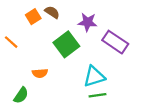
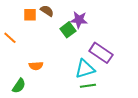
orange square: (33, 17) -> (30, 15), turned 32
purple rectangle: (115, 42) -> (101, 53), moved
green square: (66, 44) -> (68, 30), moved, size x0.7

